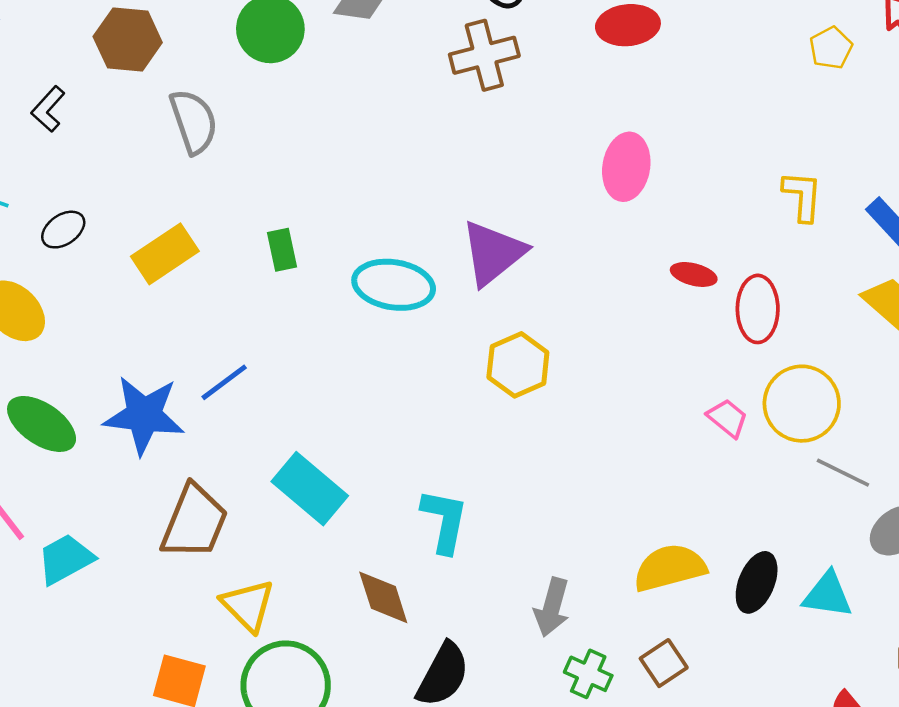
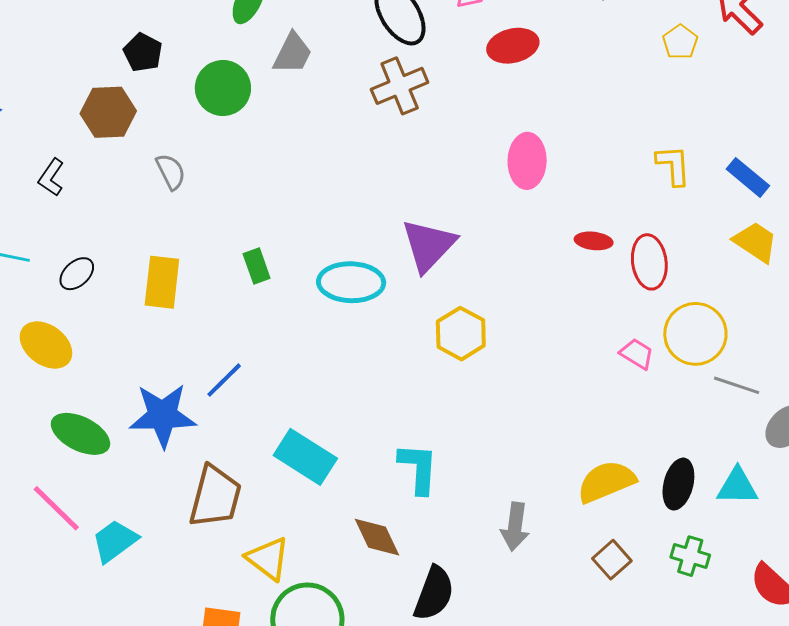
gray semicircle: (194, 122) -> (171, 172), size x0.7
yellow rectangle: (165, 254) -> (162, 282), turned -42
green cross: (588, 674) -> (690, 556), moved

